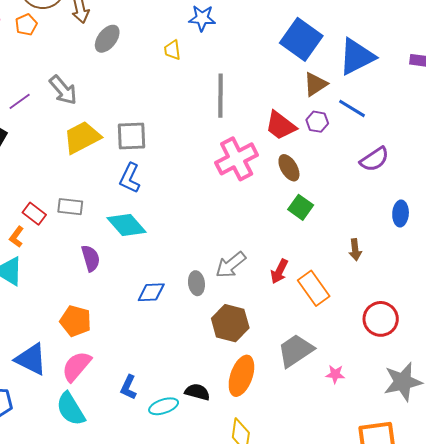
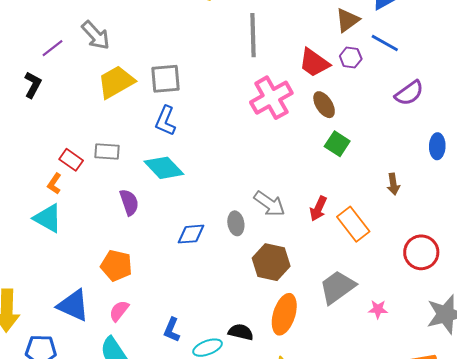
gray arrow: (231, 265) -> (269, 204), turned -104
pink semicircle: (76, 366) -> (119, 311), size x0.7

